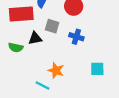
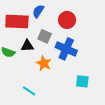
blue cross: (76, 37) -> (66, 49), size x1.5
orange star: (56, 70) -> (44, 63), moved

